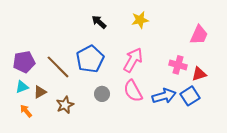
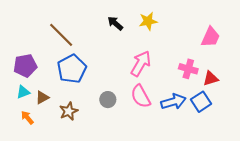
black arrow: (99, 22) -> (115, 23), moved
blue pentagon: (90, 59) -> (72, 69), moved
brown line: (58, 67) -> (61, 35), moved

